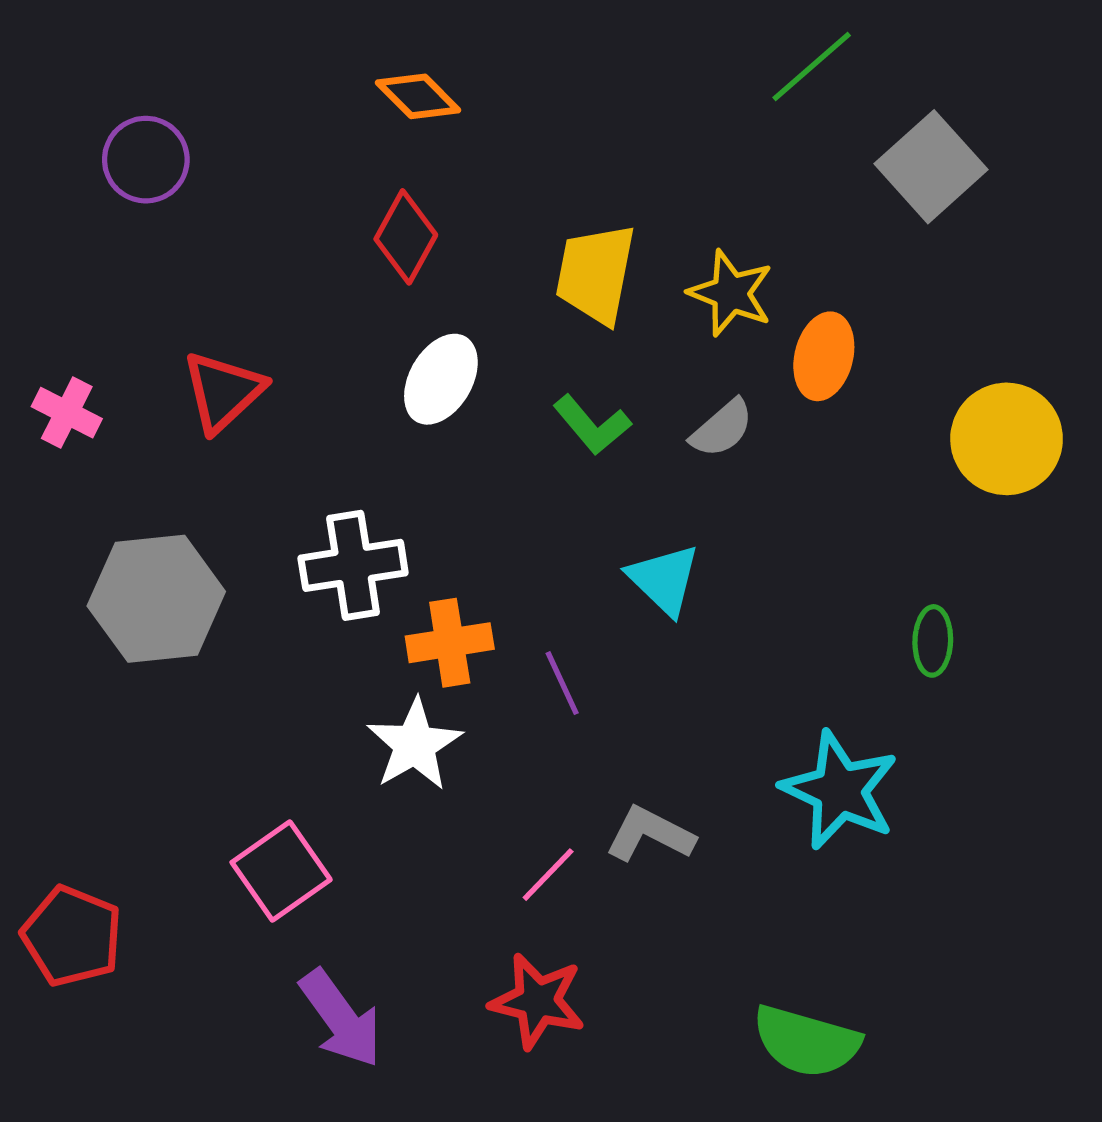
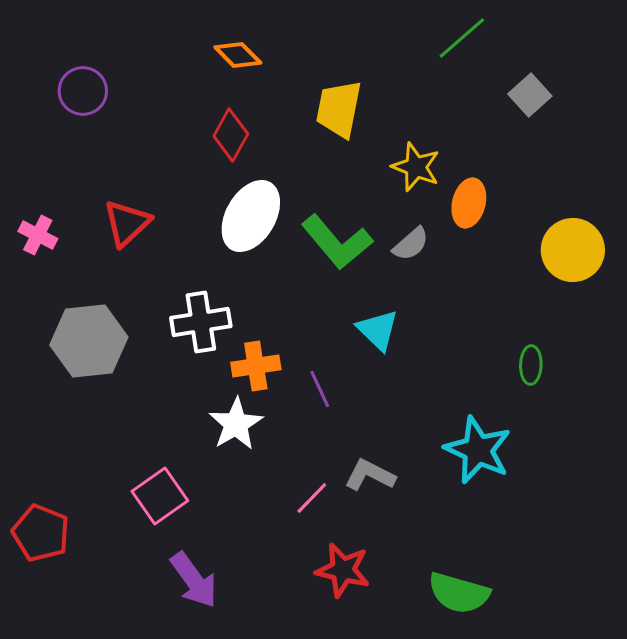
gray square: (931, 167) -> (530, 95), size x0.7
yellow trapezoid: (595, 274) -> (339, 109), moved
white ellipse: (441, 379) -> (251, 216), size x1.4
green L-shape: (592, 425) -> (337, 242), size x1.6
red star: (538, 1001) -> (343, 570), moved

